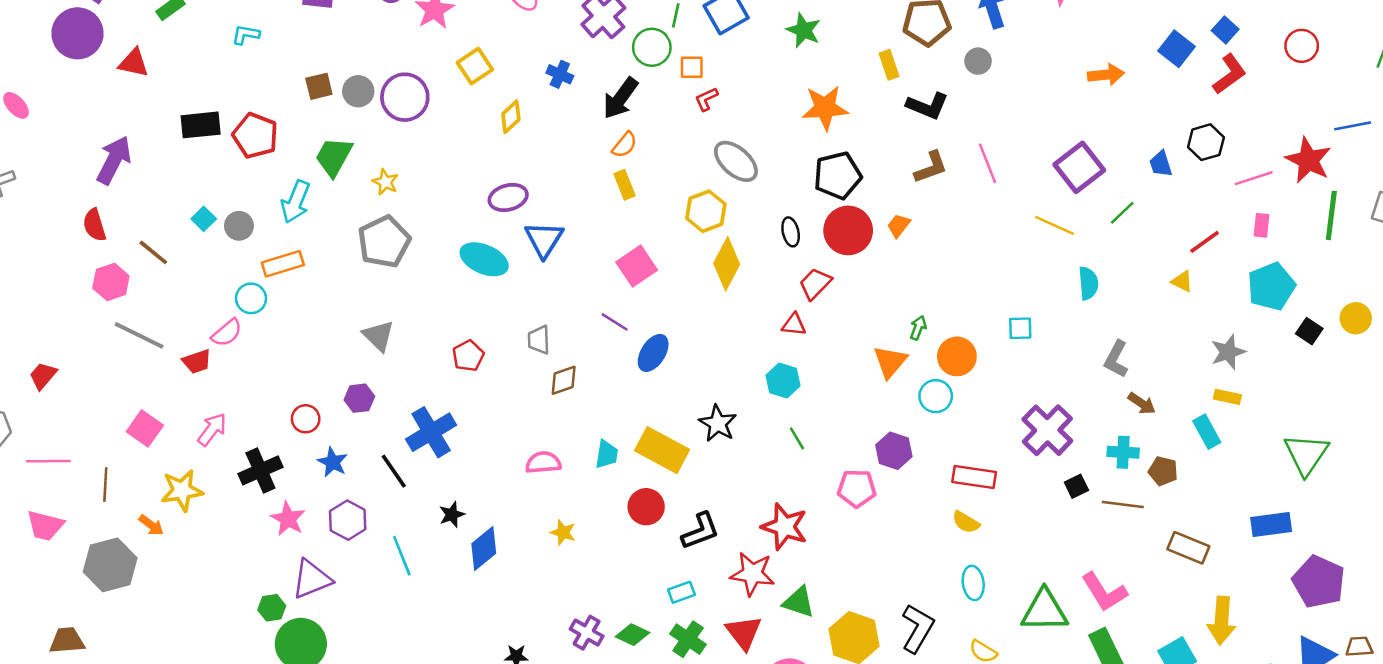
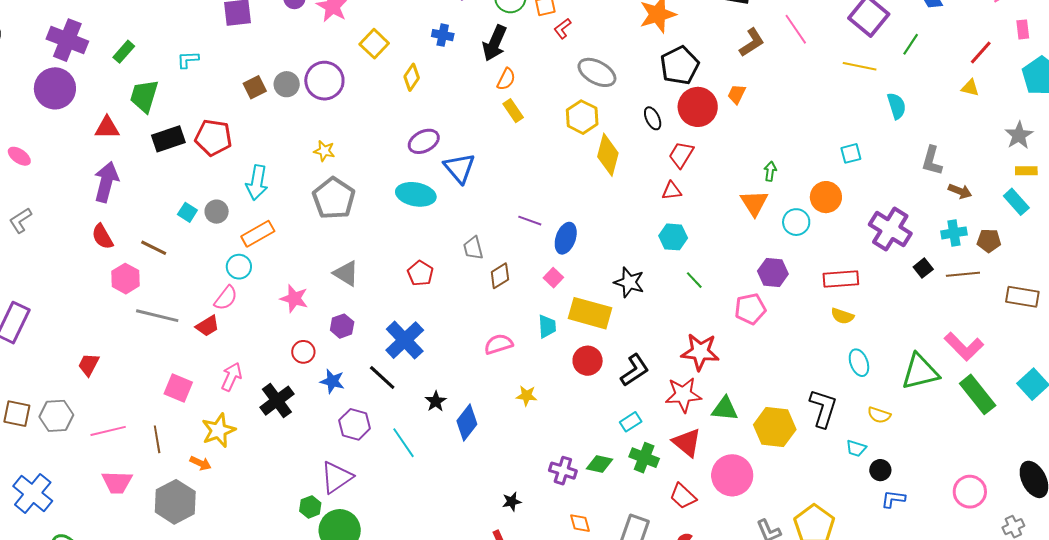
red triangle: (134, 63) -> (107, 128), moved
green trapezoid: (334, 157) -> (144, 96), moved
pink square: (637, 266) -> (553, 278), moved, size x0.6
orange circle: (957, 356) -> (826, 197), moved
pink star: (288, 519) -> (294, 298), moved

